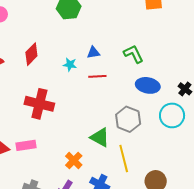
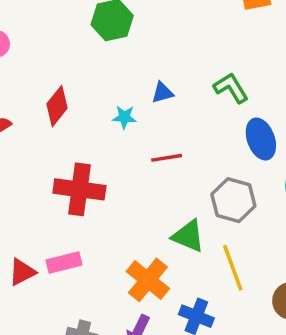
red line: (97, 76) -> (167, 158), moved
blue ellipse: (148, 85) -> (261, 139), turned 65
orange cross: (74, 160) -> (148, 280), size x1.4

